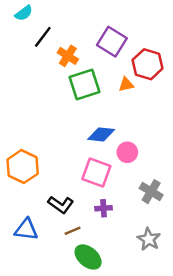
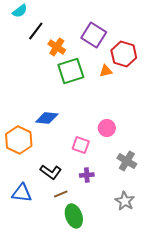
blue diamond: (101, 134) -> (47, 118), moved
pink square: (96, 173) -> (81, 145), size x0.7
green ellipse: (88, 257) -> (74, 216), turned 30

